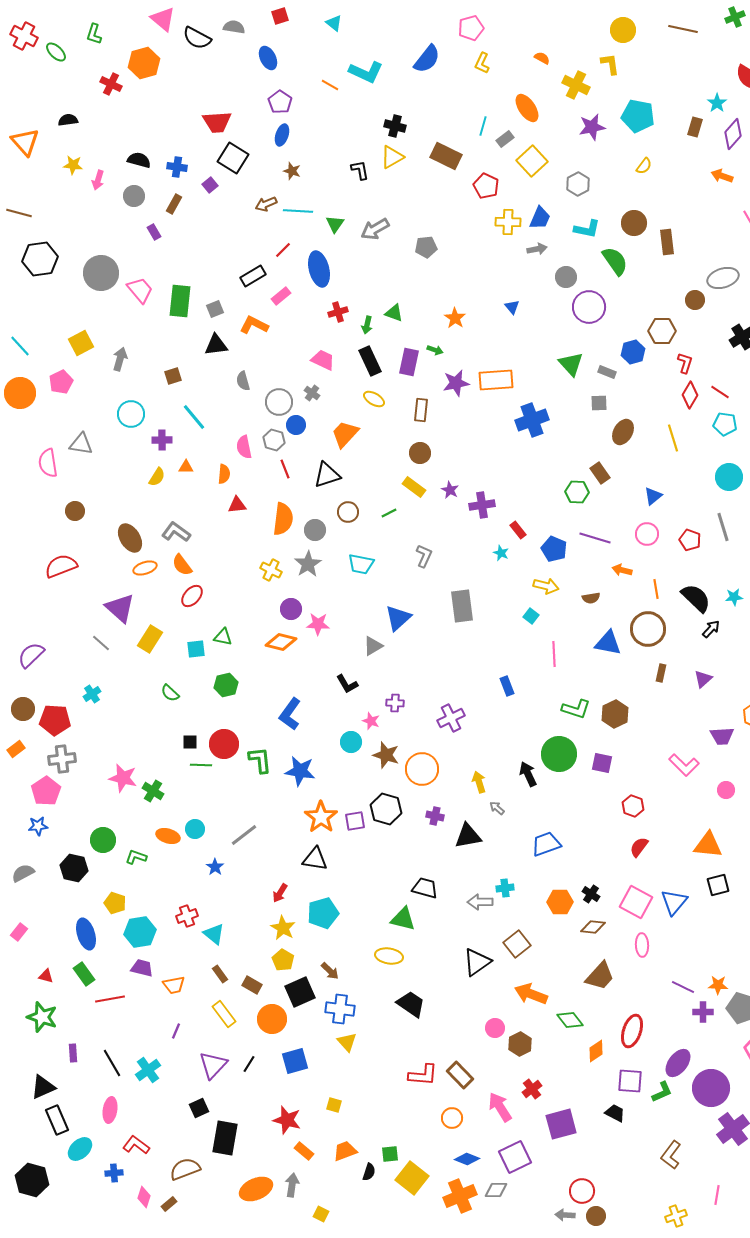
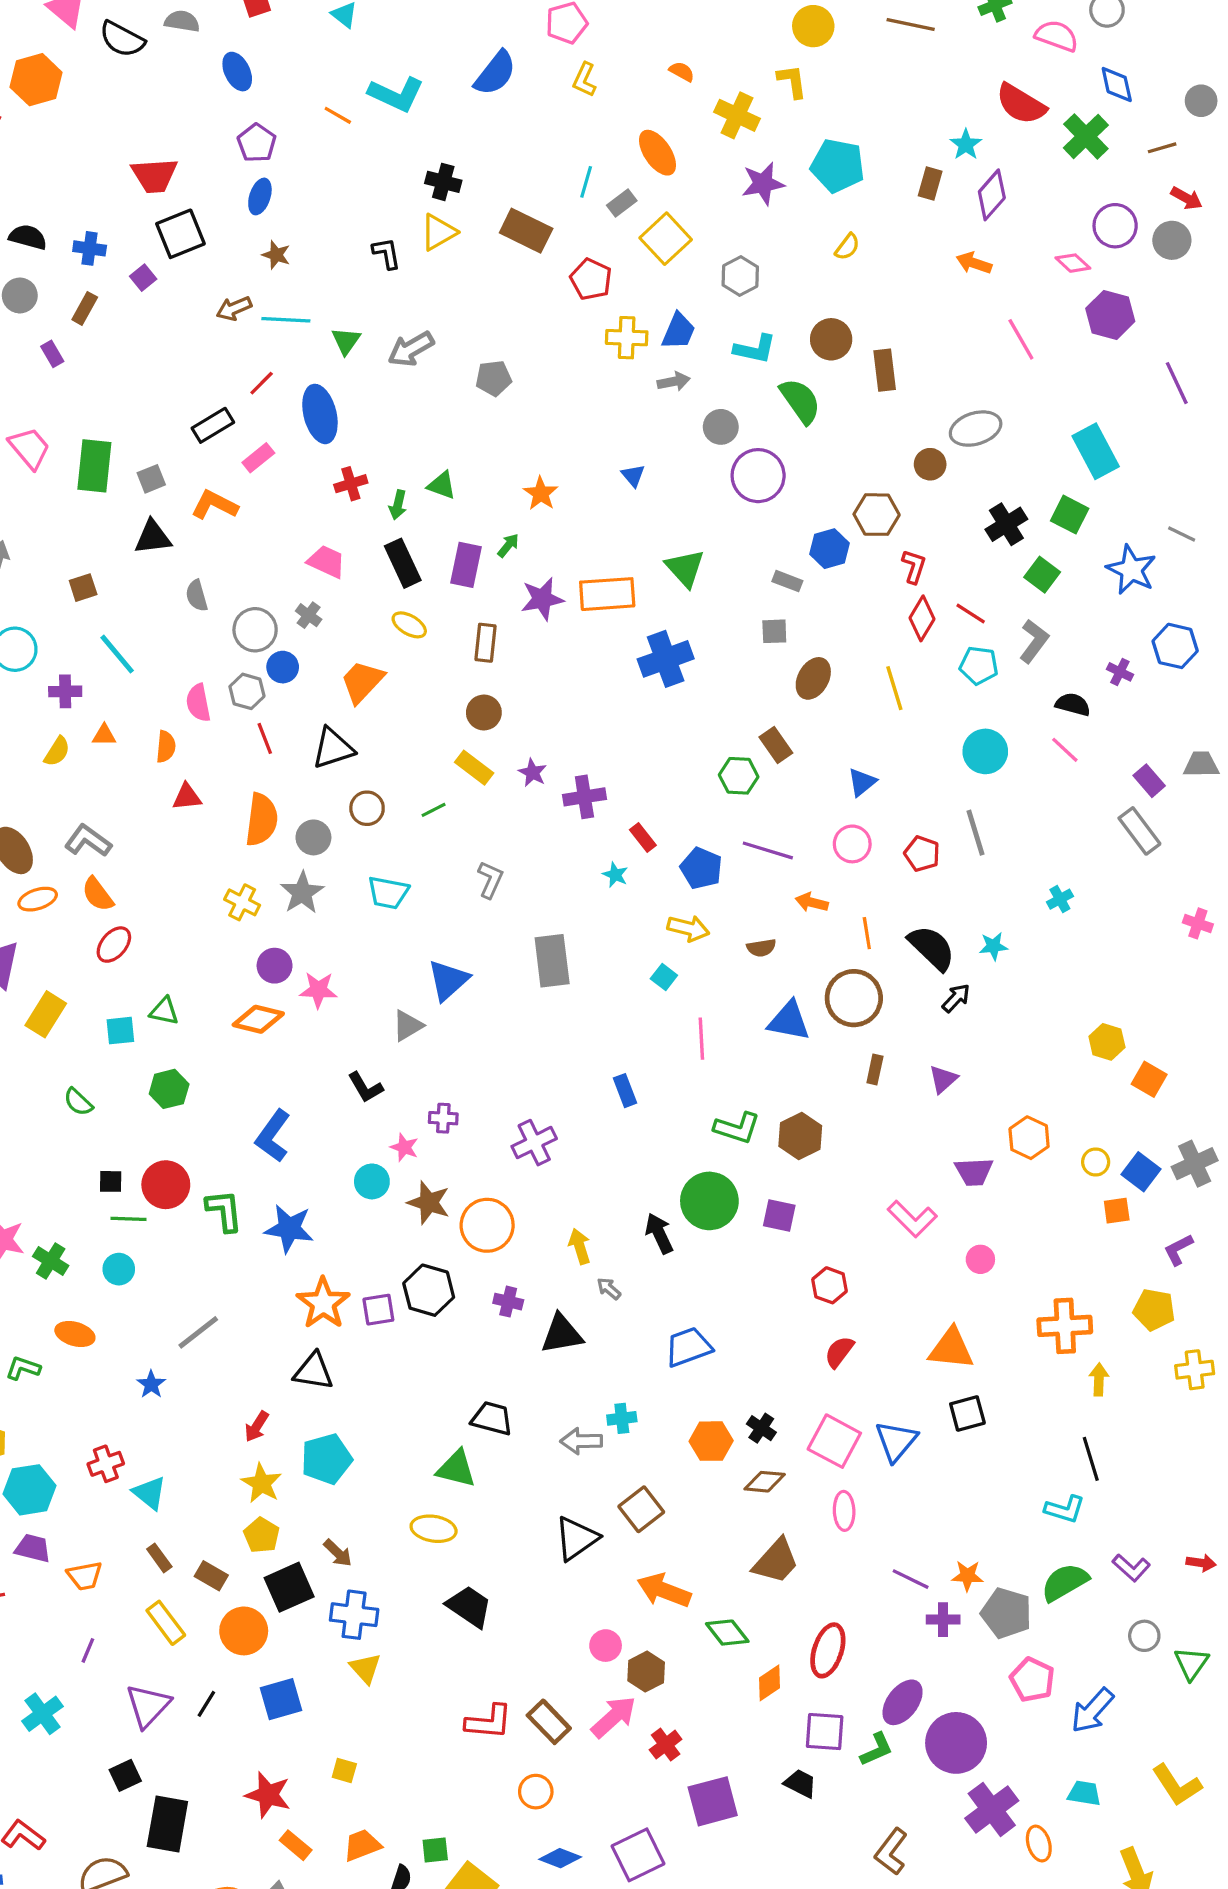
black square: (233, 158) -> (180, 234), turned 36
green arrow: (435, 350) -> (508, 545), turned -70
green triangle: (571, 364) -> (685, 568), moved
cyan circle: (195, 829) -> (119, 1269), moved
pink arrow: (500, 1107) -> (614, 1717), moved, turned 80

